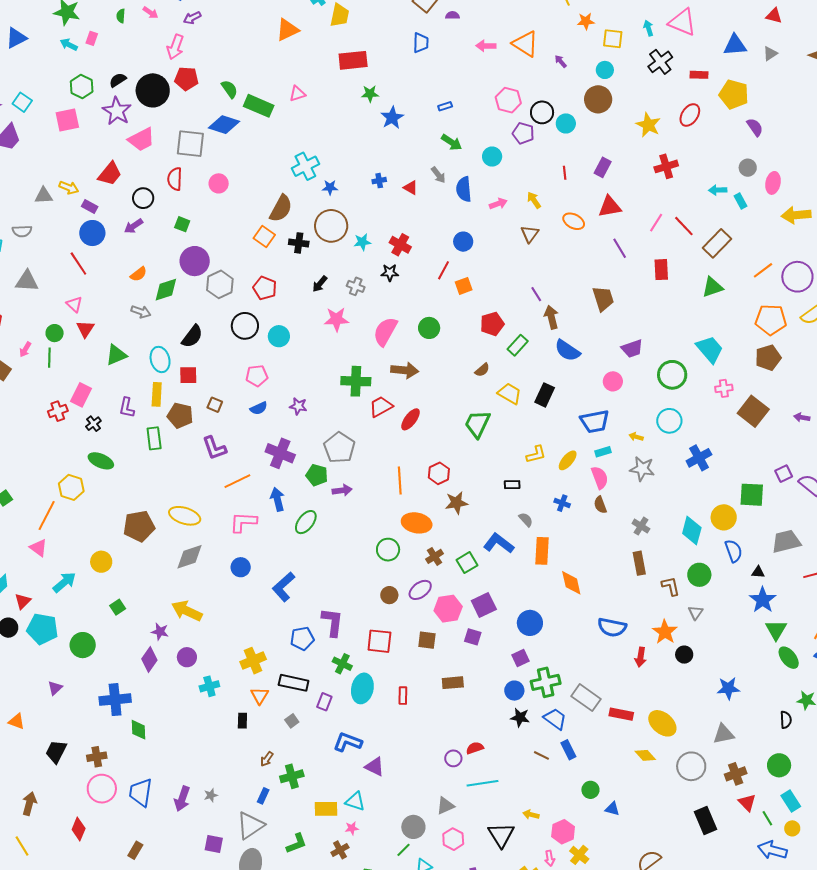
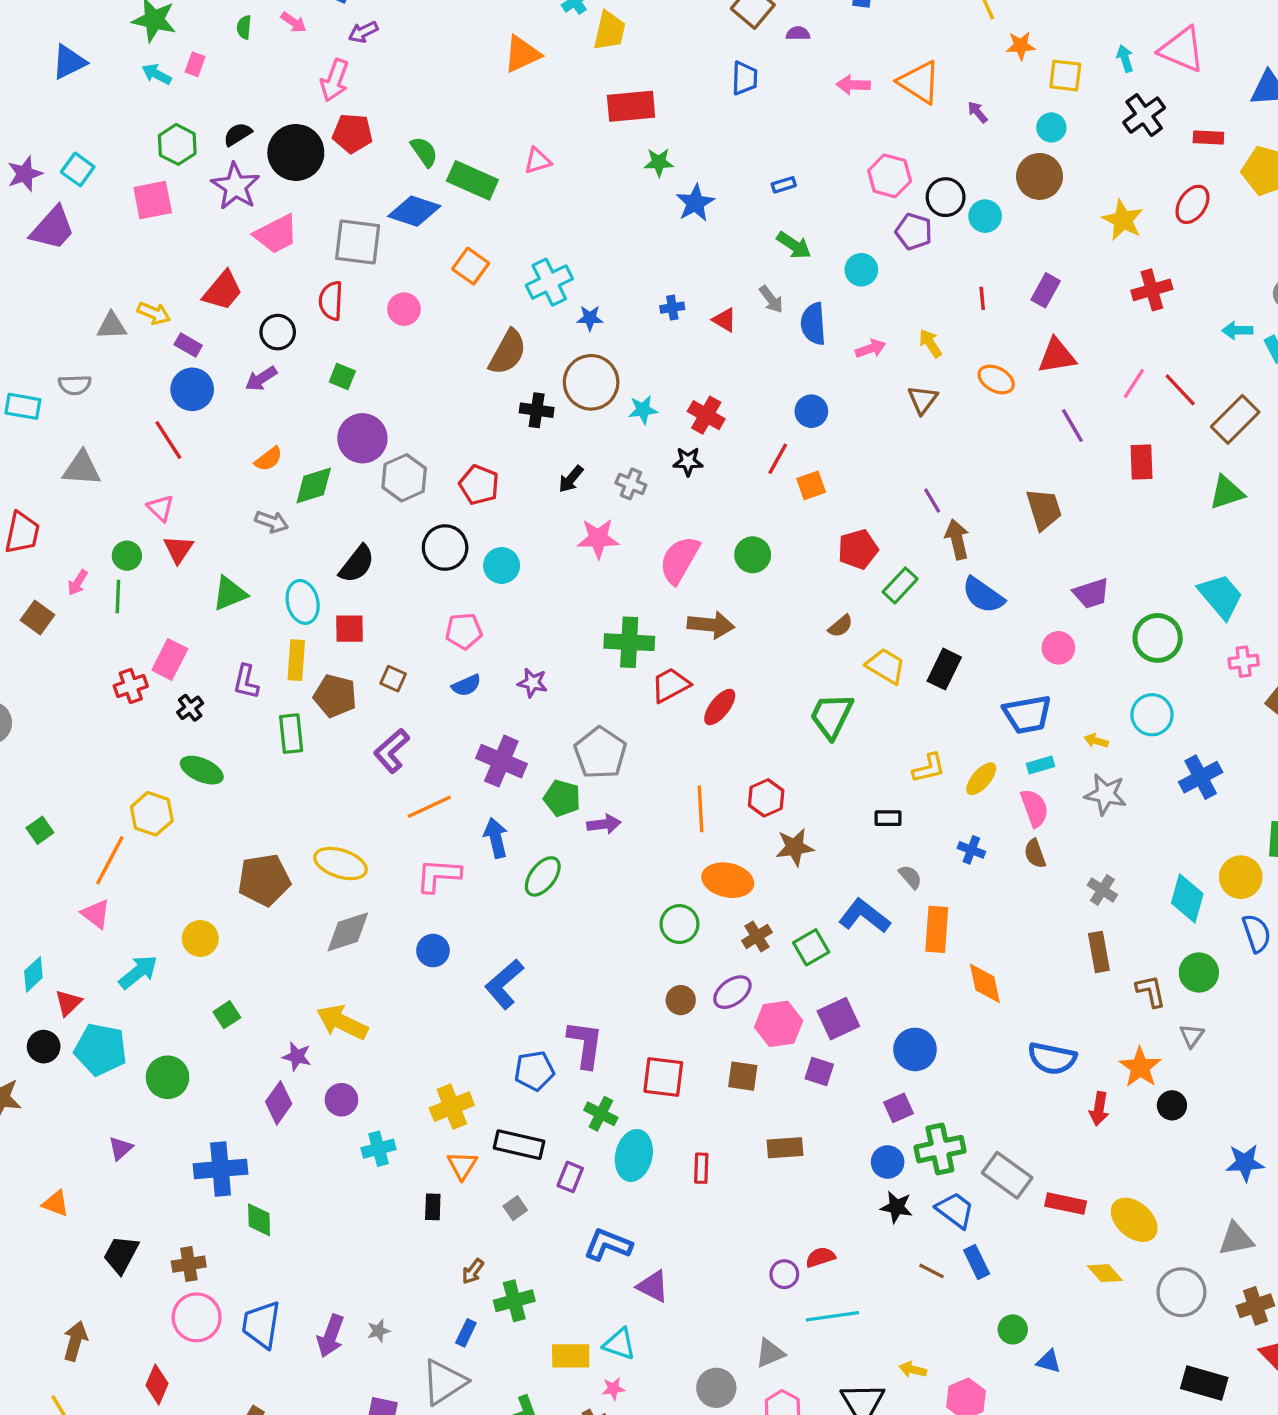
orange square: (264, 237) -> (471, 266), moved
purple L-shape: (214, 448) -> (392, 751), turned 68
black rectangle: (706, 821) -> (1204, 1383), turned -52

